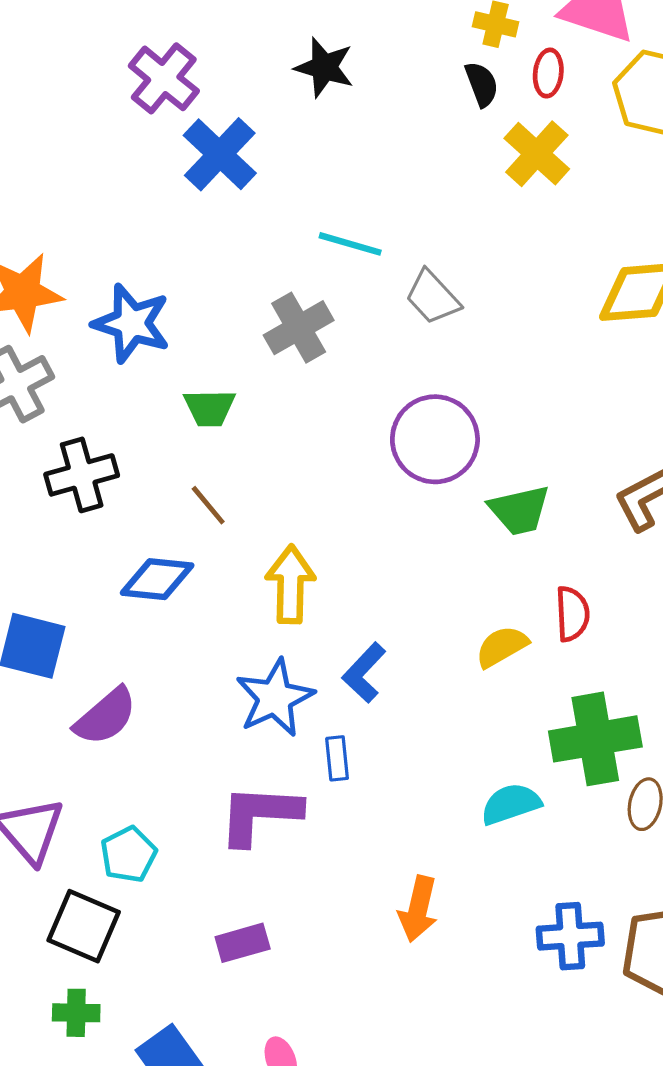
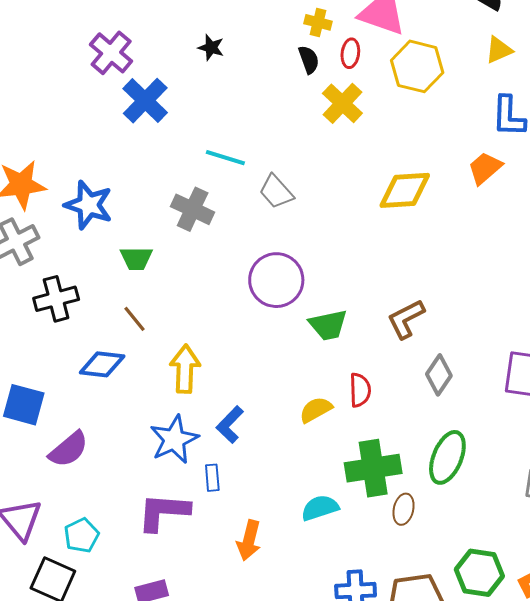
black star: (324, 67) -> (211, 48), size x0.7
gray cross: (299, 328) -> (193, 209), turned -36
orange arrow: (418, 909) -> (249, 540), moved

